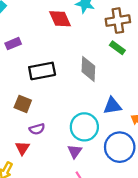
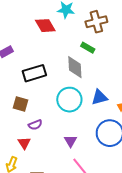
green rectangle: (117, 48) -> (88, 48), moved
cyan circle: (84, 127) -> (69, 100), moved

